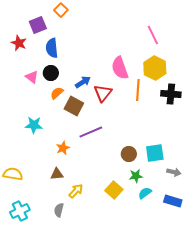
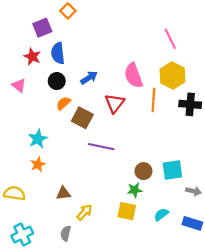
red star: (19, 43) -> (32, 57), moved
pink triangle: (32, 77) -> (19, 85), moved
blue arrow: (83, 82) -> (89, 78), moved
cyan star: (34, 125) -> (38, 139), turned -30
purple line: (91, 132) -> (101, 147), turned 35
orange star: (63, 148) -> (38, 164), moved
green star: (136, 176) -> (135, 190), moved
yellow square: (114, 190) -> (127, 211), turned -30

